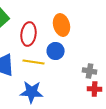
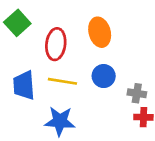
blue circle: (56, 51) -> (104, 76), moved

